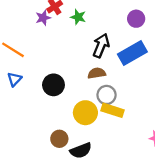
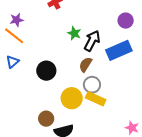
green star: (78, 17) -> (74, 33), moved
purple star: (43, 18) -> (17, 20), moved
brown semicircle: (97, 73) -> (85, 65), turned -56

